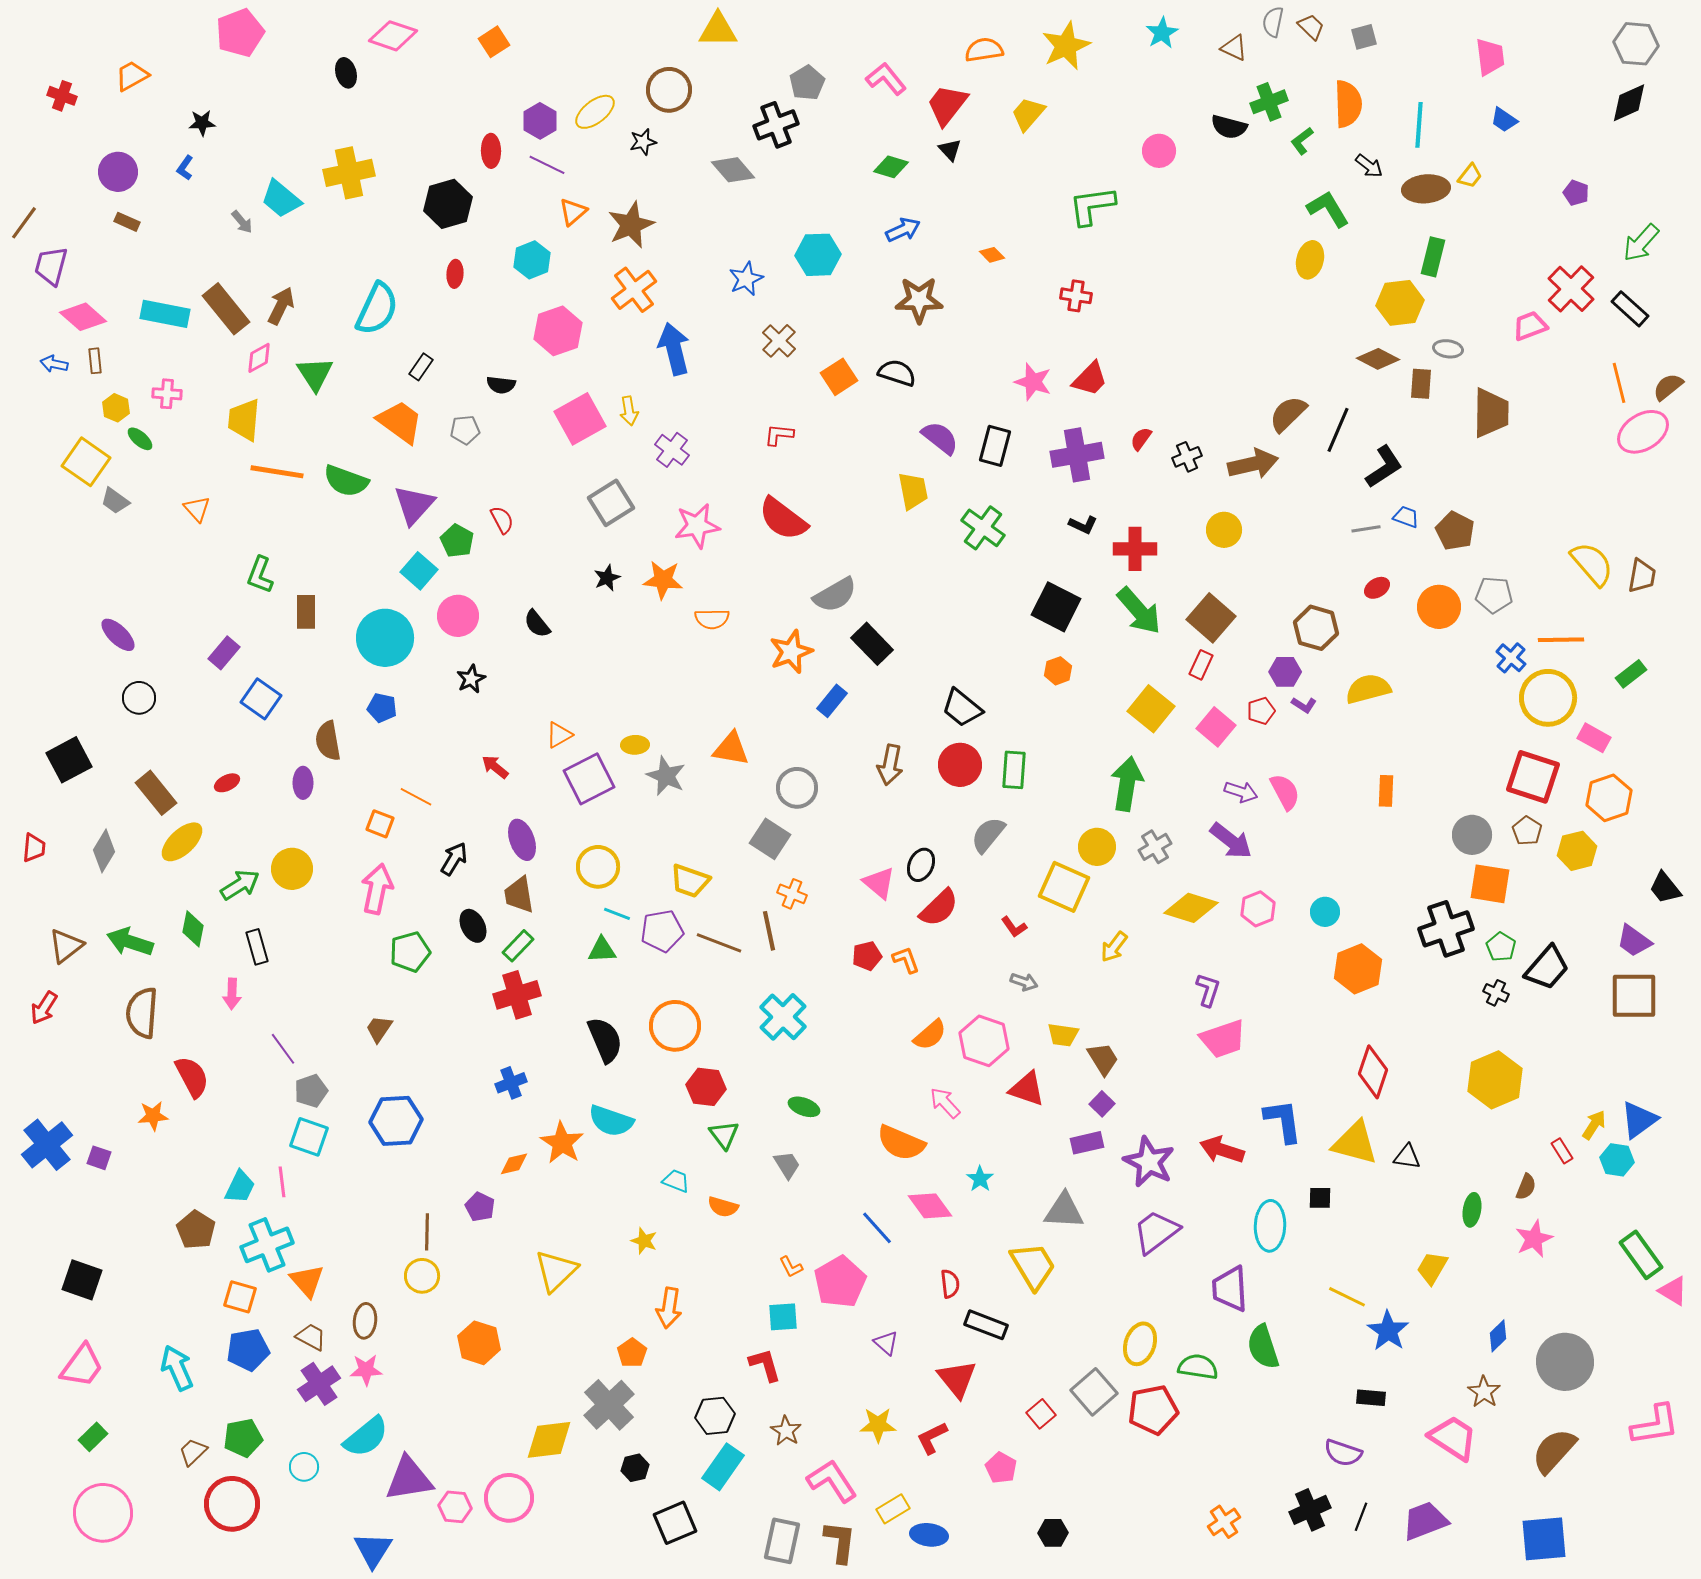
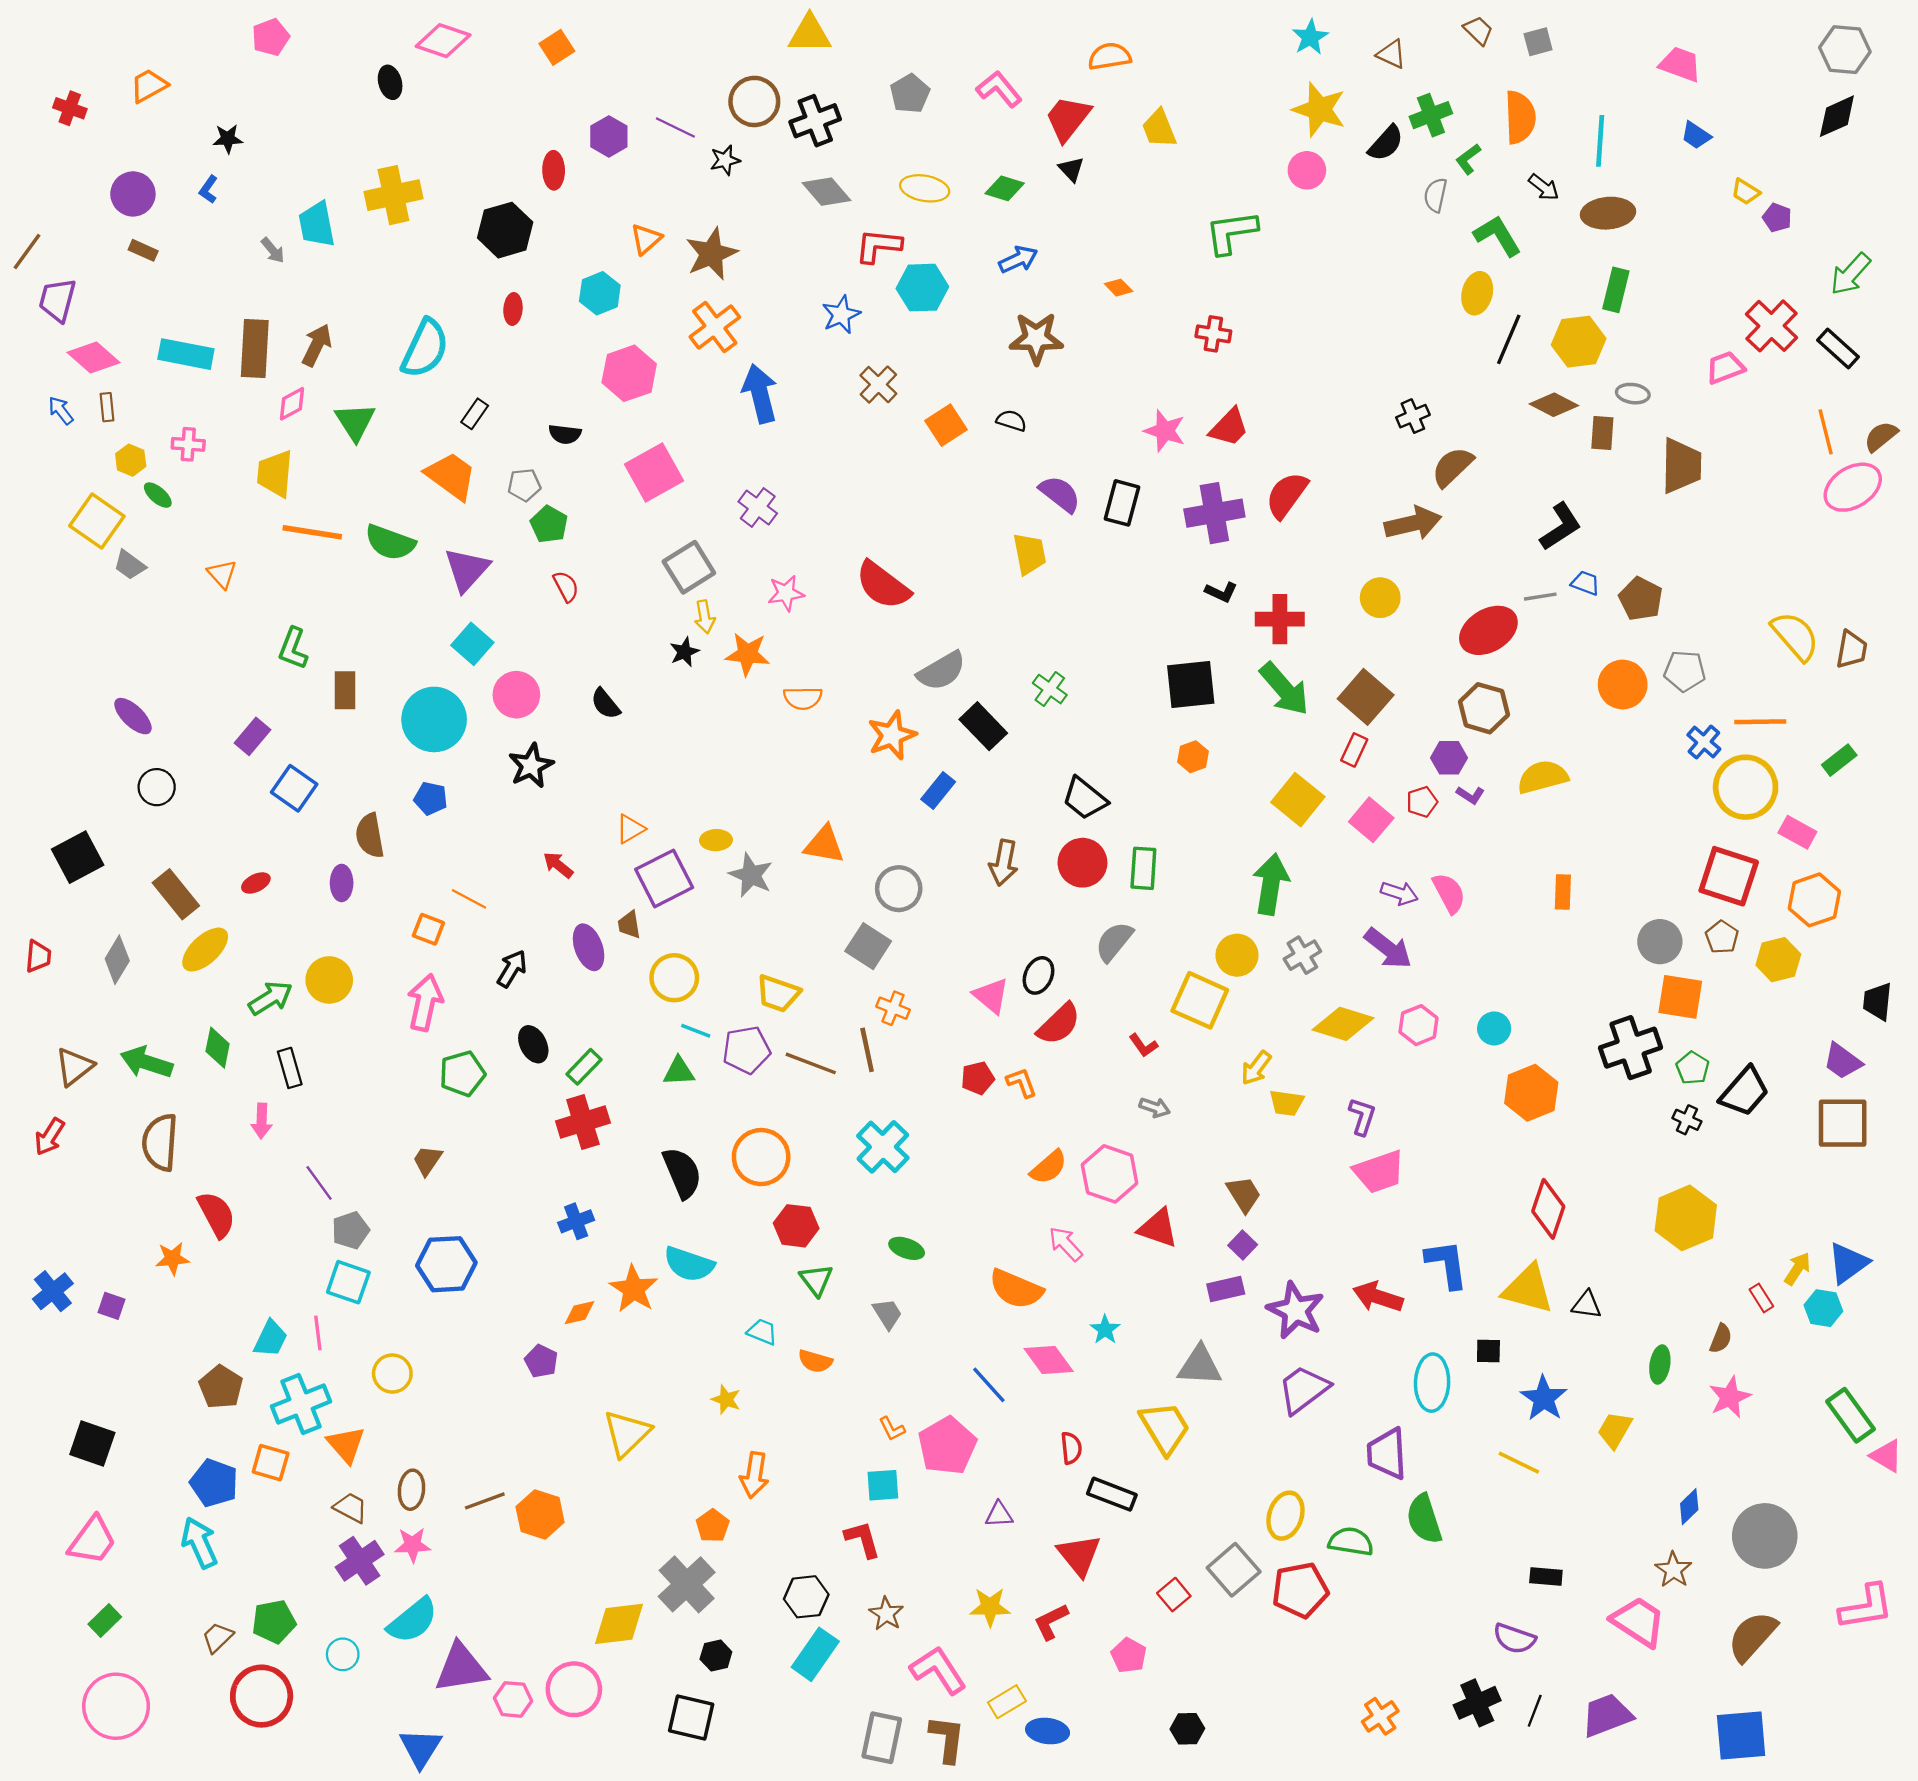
gray semicircle: (1273, 22) -> (1435, 195), moved
pink pentagon: (240, 33) -> (271, 37), size x0.7
yellow star: (1066, 46) -> (1319, 109), moved, turned -30
pink trapezoid: (1490, 57) -> (1680, 64), turned -63
yellow ellipse: (595, 112) -> (925, 188), moved, turned 48
yellow trapezoid: (1028, 114) -> (1159, 129), turned -63
black cross: (776, 125) -> (815, 121), moved
black semicircle: (1229, 127) -> (1386, 143), turned -63
purple line: (547, 165) -> (675, 127), moved
yellow trapezoid: (1470, 176) -> (1746, 192), moved, turned 84
cyan trapezoid: (281, 199) -> (317, 224), turned 39
brown rectangle: (226, 309) -> (255, 348), turned 42
blue arrow: (54, 364) -> (61, 410), turned 40
black semicircle: (897, 373) -> (1011, 421), size x0.7
yellow arrow: (629, 411) -> (705, 617), moved
black line: (1338, 430) -> (1509, 339), moved
red L-shape: (779, 435) -> (878, 246), moved, size x1.4
red semicircle: (1141, 439) -> (1287, 495), size x1.8
black cross: (1187, 457) -> (1413, 416), moved
pink star: (697, 526) -> (786, 593), size x0.7
green cross: (983, 528) -> (1050, 689), moved, size x0.7
green pentagon: (457, 541) -> (549, 524), moved
red ellipse: (1377, 588) -> (1488, 630), moved, size x2.0
black square: (1056, 607) -> (1191, 685), turned -33
black star: (471, 679) -> (531, 766), size x1.4
black trapezoid: (1665, 888) -> (1878, 1001), turned 45
brown trapezoid: (519, 895) -> (629, 925), moved, size x0.7
yellow trapezoid: (1063, 1035) -> (1287, 1103), moved
blue cross: (47, 1145) -> (53, 1291), size x0.7
brown line: (427, 1232) -> (485, 1501), moved, turned 69
yellow circle: (422, 1276) -> (392, 1374), moved
blue star: (1388, 1331) -> (1544, 1398), moved
purple triangle: (886, 1343) -> (999, 1515), turned -44
blue pentagon: (248, 1350) -> (214, 1483), moved, turned 30
black square: (675, 1523) -> (691, 1717), moved, turned 36

